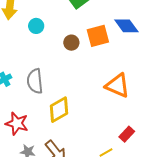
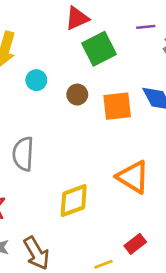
brown circle: (71, 43) -> (77, 95), moved
yellow diamond: (59, 110) -> (74, 200), moved

